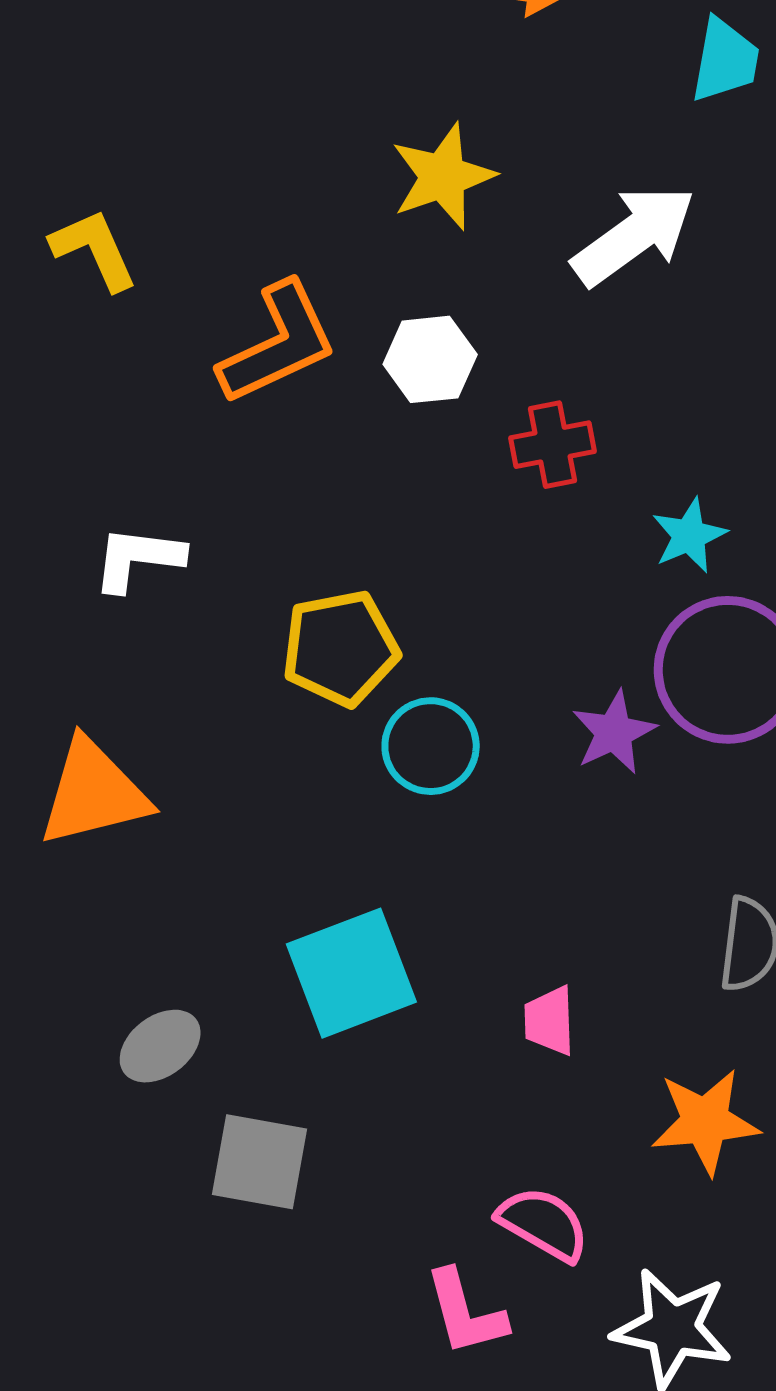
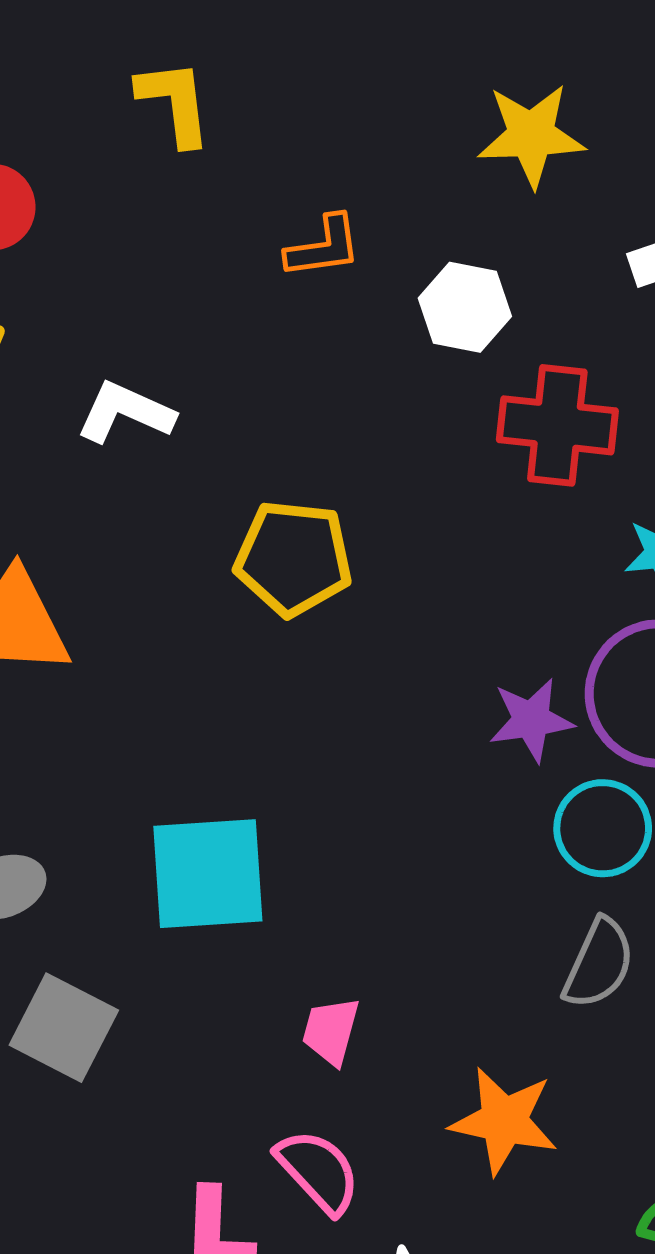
orange L-shape: (278, 343) -> (324, 247), size x0.6
red cross: (553, 445) -> (557, 425), size x1.4
cyan circle: (431, 746) -> (603, 828), moved
pink trapezoid: (550, 1021) -> (331, 1031), moved

